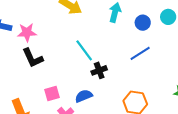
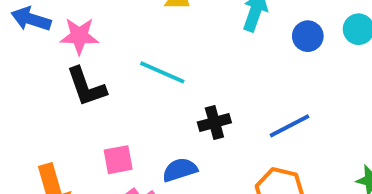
cyan line: (84, 50) -> (162, 72), moved, turned -35
blue line: (140, 53) -> (289, 126), moved

